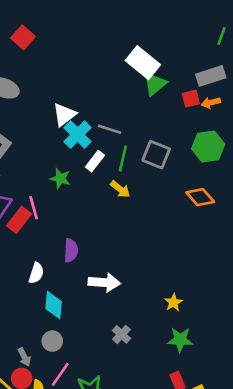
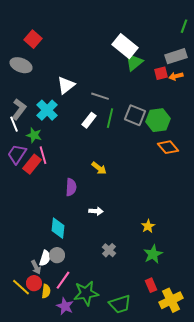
red square: (23, 37) -> (33, 39), moved
cyan cross: (78, 135) -> (47, 110), moved
green hexagon: (208, 147) -> (158, 120), moved
green star: (60, 179) -> (34, 135), moved
yellow arrow: (120, 189) -> (99, 168), moved
white semicircle: (36, 273) -> (45, 258), moved
white arrow: (104, 282) -> (96, 211), size x0.6
green star: (180, 340) -> (153, 254), turned -30

